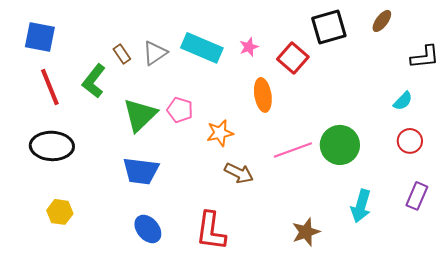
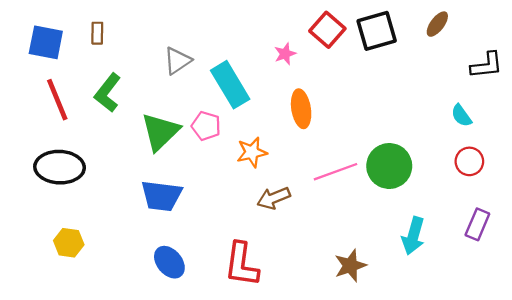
cyan rectangle: (202, 48) -> (230, 85), moved, turned 36
brown rectangle: (122, 54) -> (97, 33), moved, turned 36
red square: (293, 58) -> (327, 30), moved
cyan semicircle: (403, 101) -> (461, 116), turned 100
brown arrow: (239, 173) -> (274, 198), turned 132

